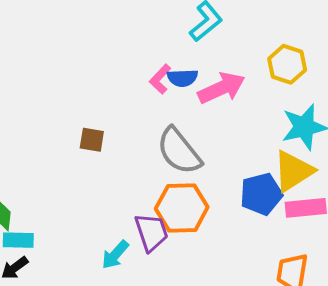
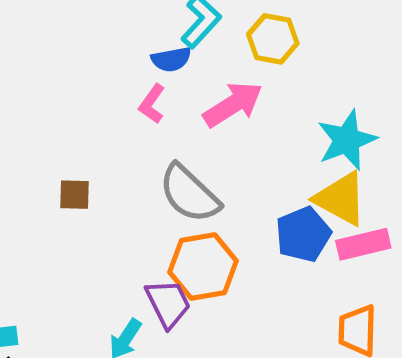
yellow hexagon: (287, 64) -> (273, 39), moved
blue semicircle: (182, 78) -> (171, 59), moved
yellow triangle: (293, 171) -> (341, 199), turned -51

